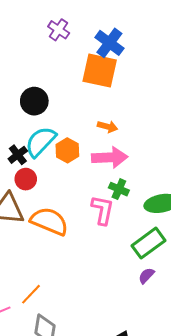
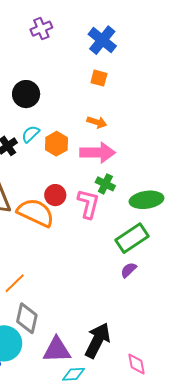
purple cross: (59, 30) -> (41, 29), moved, turned 30
orange square: (100, 71) -> (99, 78), moved, size x0.5
cyan semicircle: (41, 142) -> (31, 134), size x0.6
red circle: (26, 179) -> (55, 195), moved

